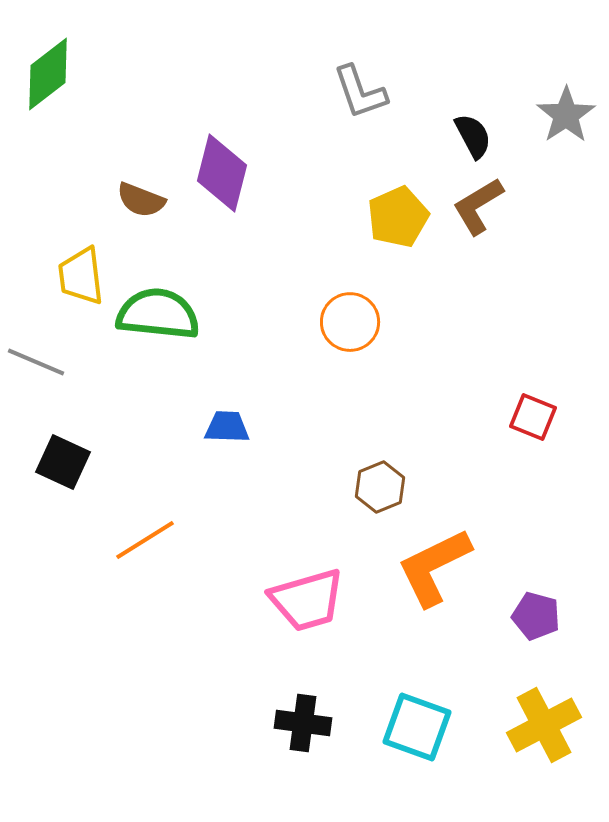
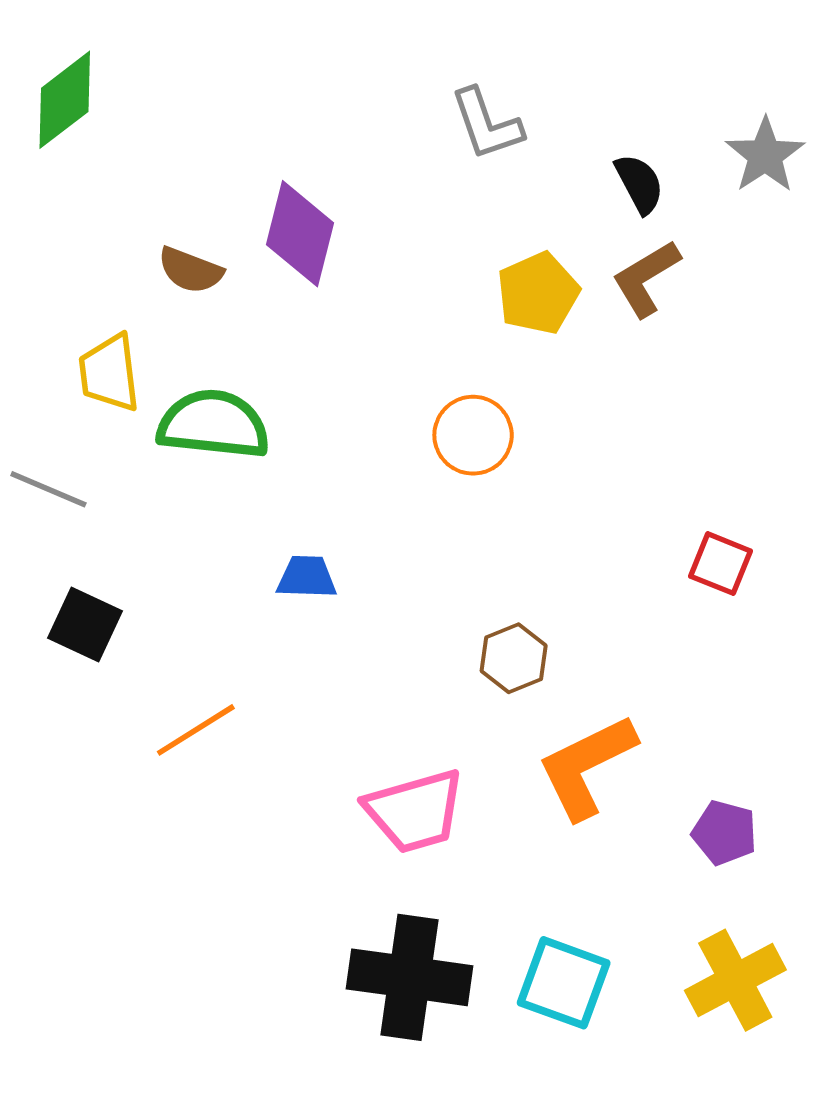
black cross: (303, 723) -> (409, 977), size x1.6

